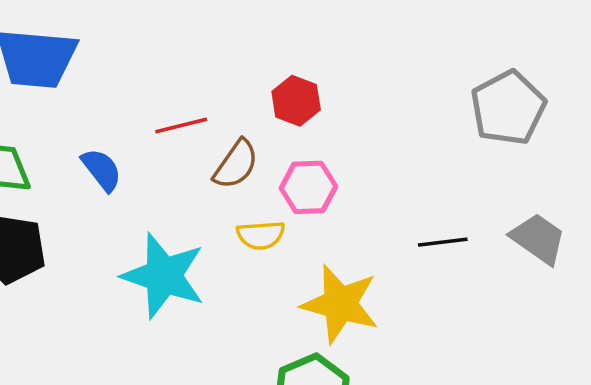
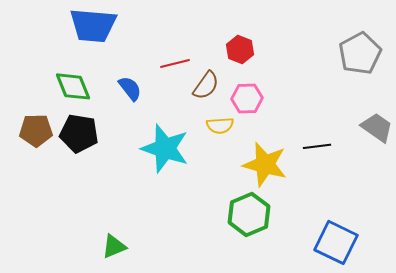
black line: (443, 242) -> (317, 146), moved

